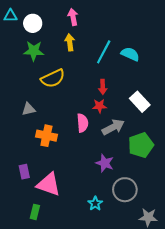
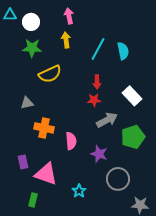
cyan semicircle: (130, 54) -> (123, 51), turned 54
pink semicircle: (82, 123) -> (71, 141), moved
cyan star: (95, 203) -> (79, 191), moved

